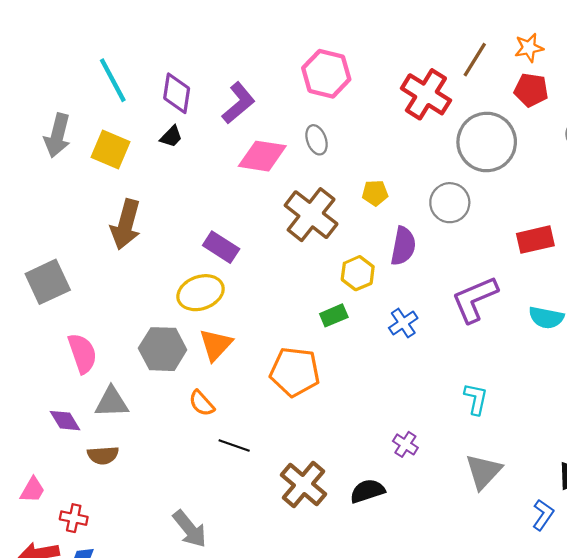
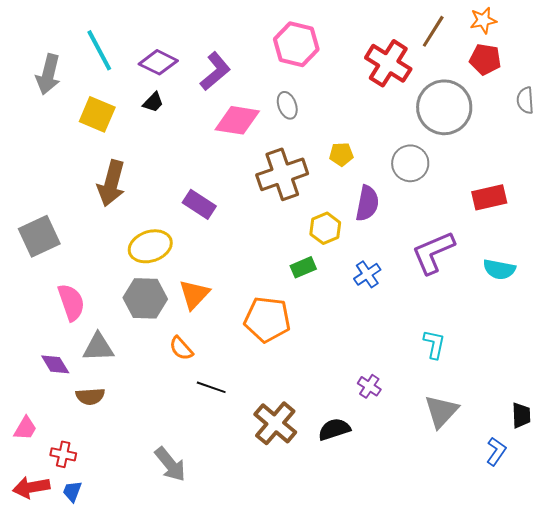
purple diamond: (177, 93) -> (158, 62), turned -72
gray arrow: (57, 135) -> (48, 74), moved
brown cross: (311, 215) -> (282, 174), turned 33
yellow ellipse: (201, 293) -> (150, 246), moved

